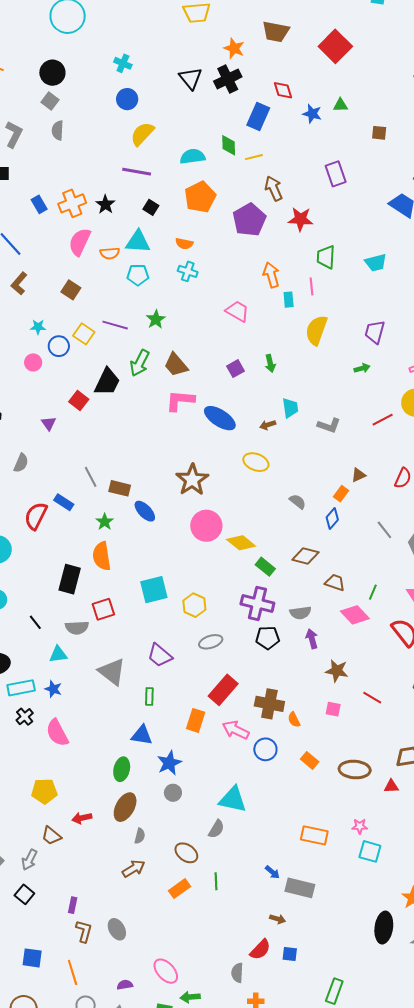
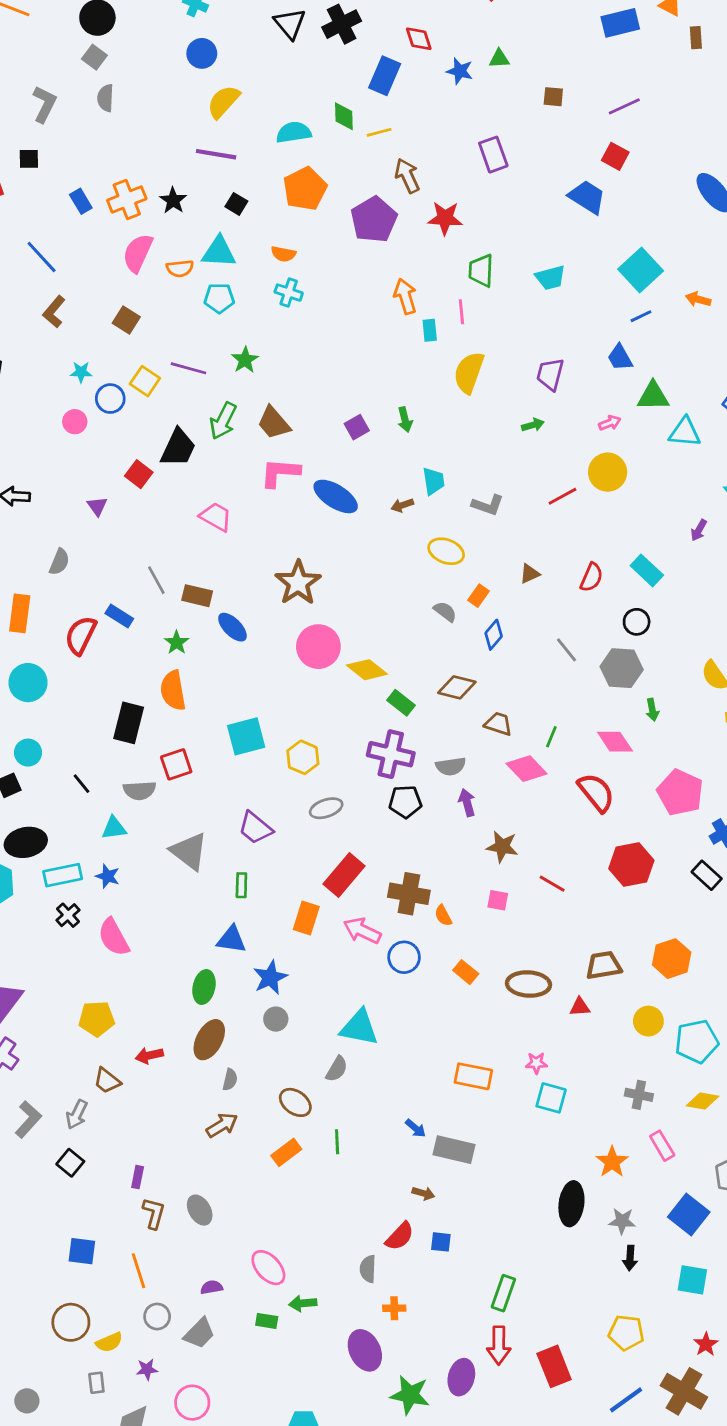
pink trapezoid: (237, 311) -> (216, 517), moved
yellow ellipse: (256, 462) -> (446, 551), moved
orange rectangle: (341, 494) -> (479, 596), moved

